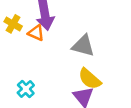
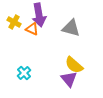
gray triangle: (83, 46) -> (71, 28), moved

